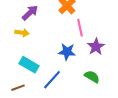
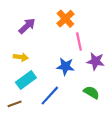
yellow arrow: (22, 33) -> (21, 57), moved
purple star: (96, 47) -> (96, 61), turned -30
cyan rectangle: (29, 65) -> (26, 80), turned -66

